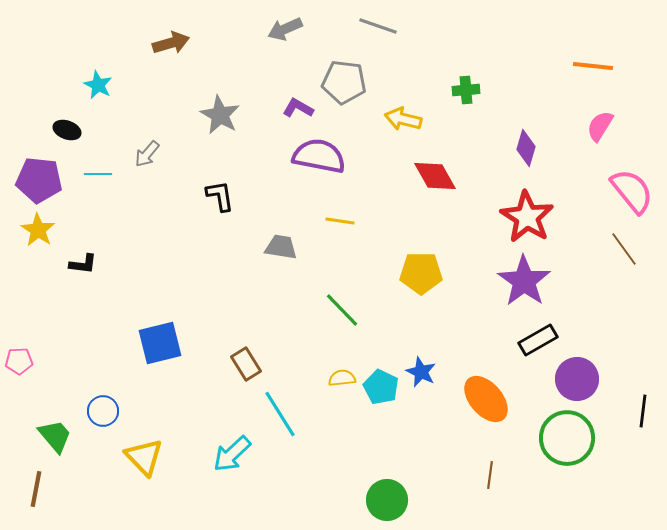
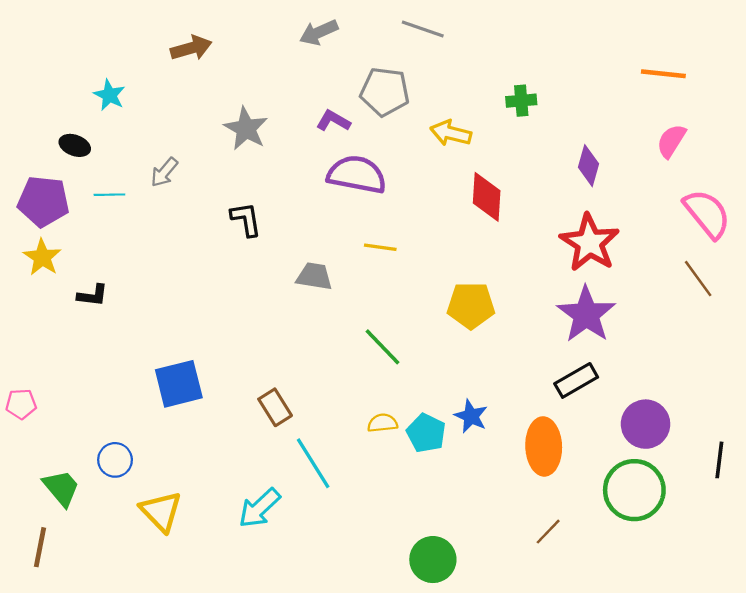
red diamond: (435, 176) -> (487, 197), turned 33
black rectangle: (538, 340) -> (576, 380), moved
orange ellipse: (486, 399) -> (544, 446), turned 39
brown line: (490, 475) -> (548, 532), turned 36

